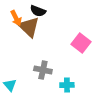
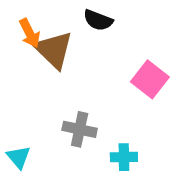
black semicircle: (38, 11) -> (98, 20), moved

